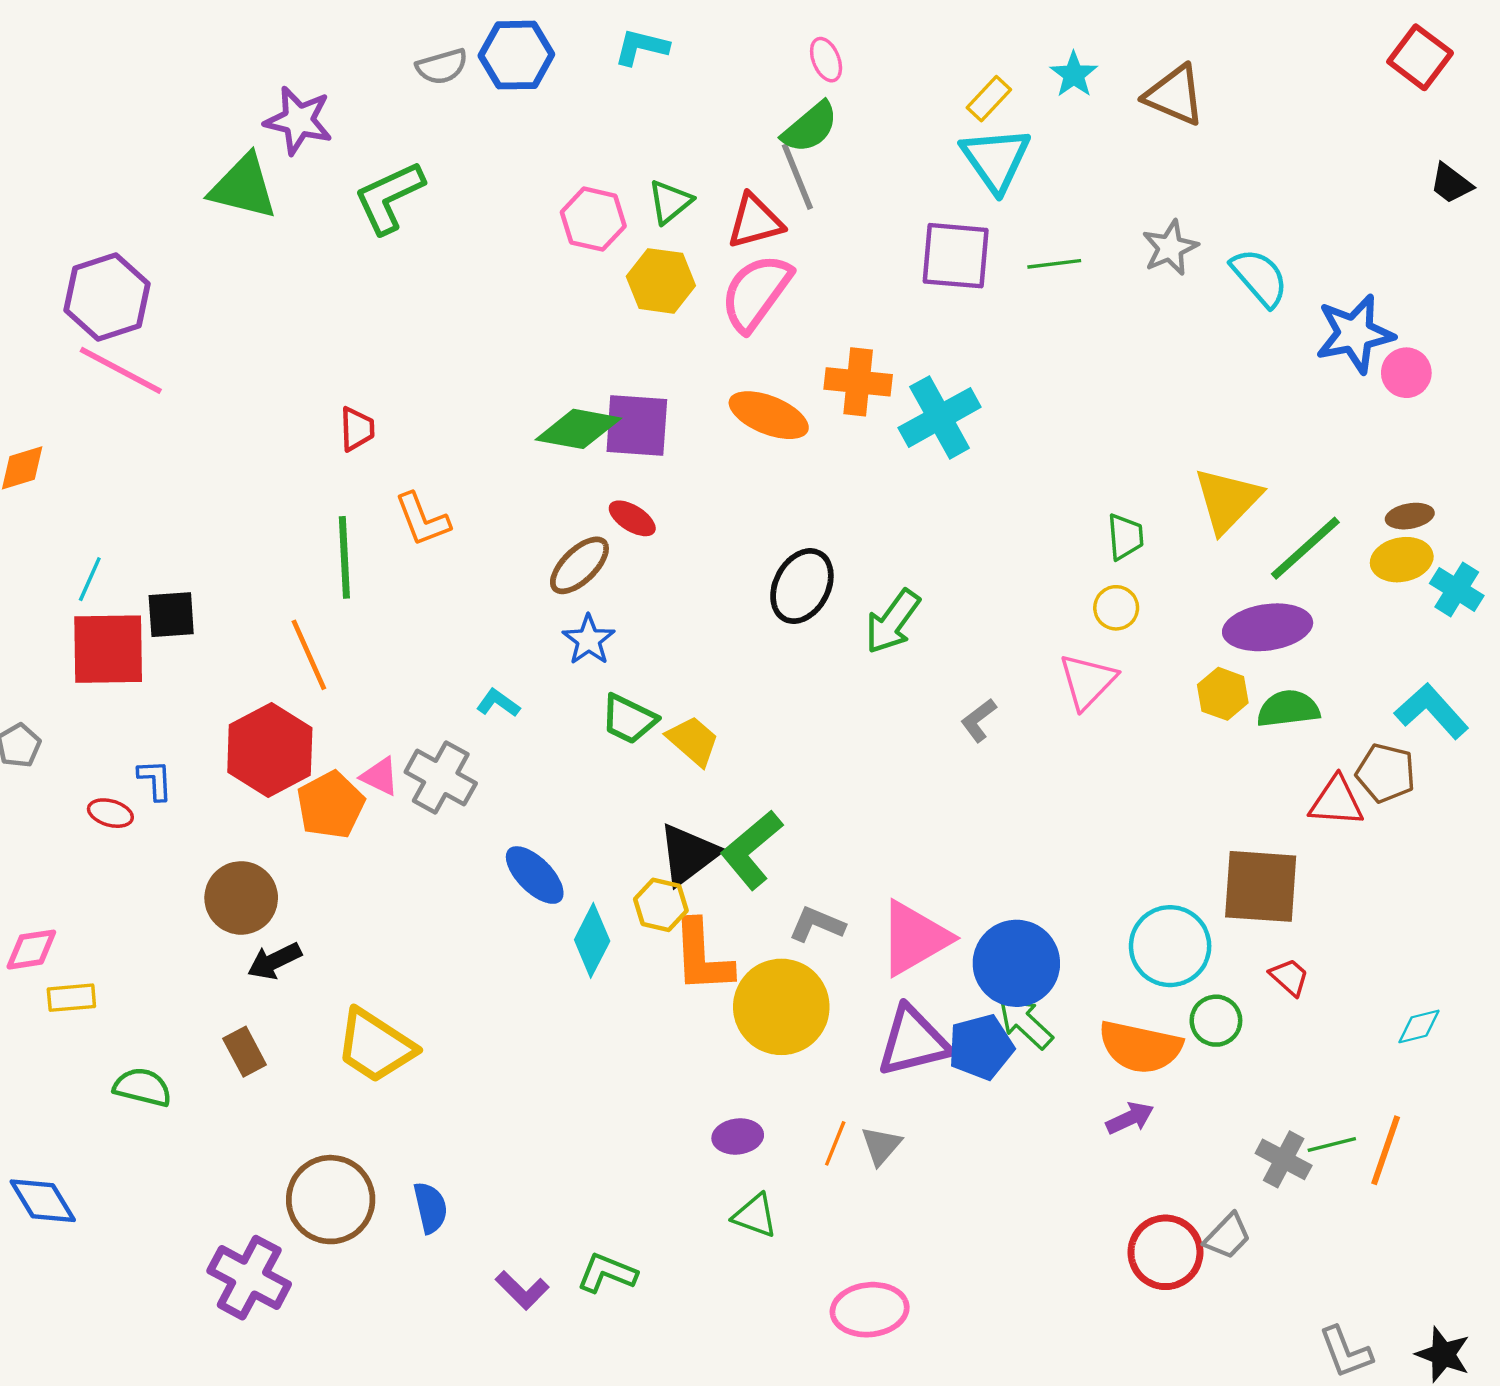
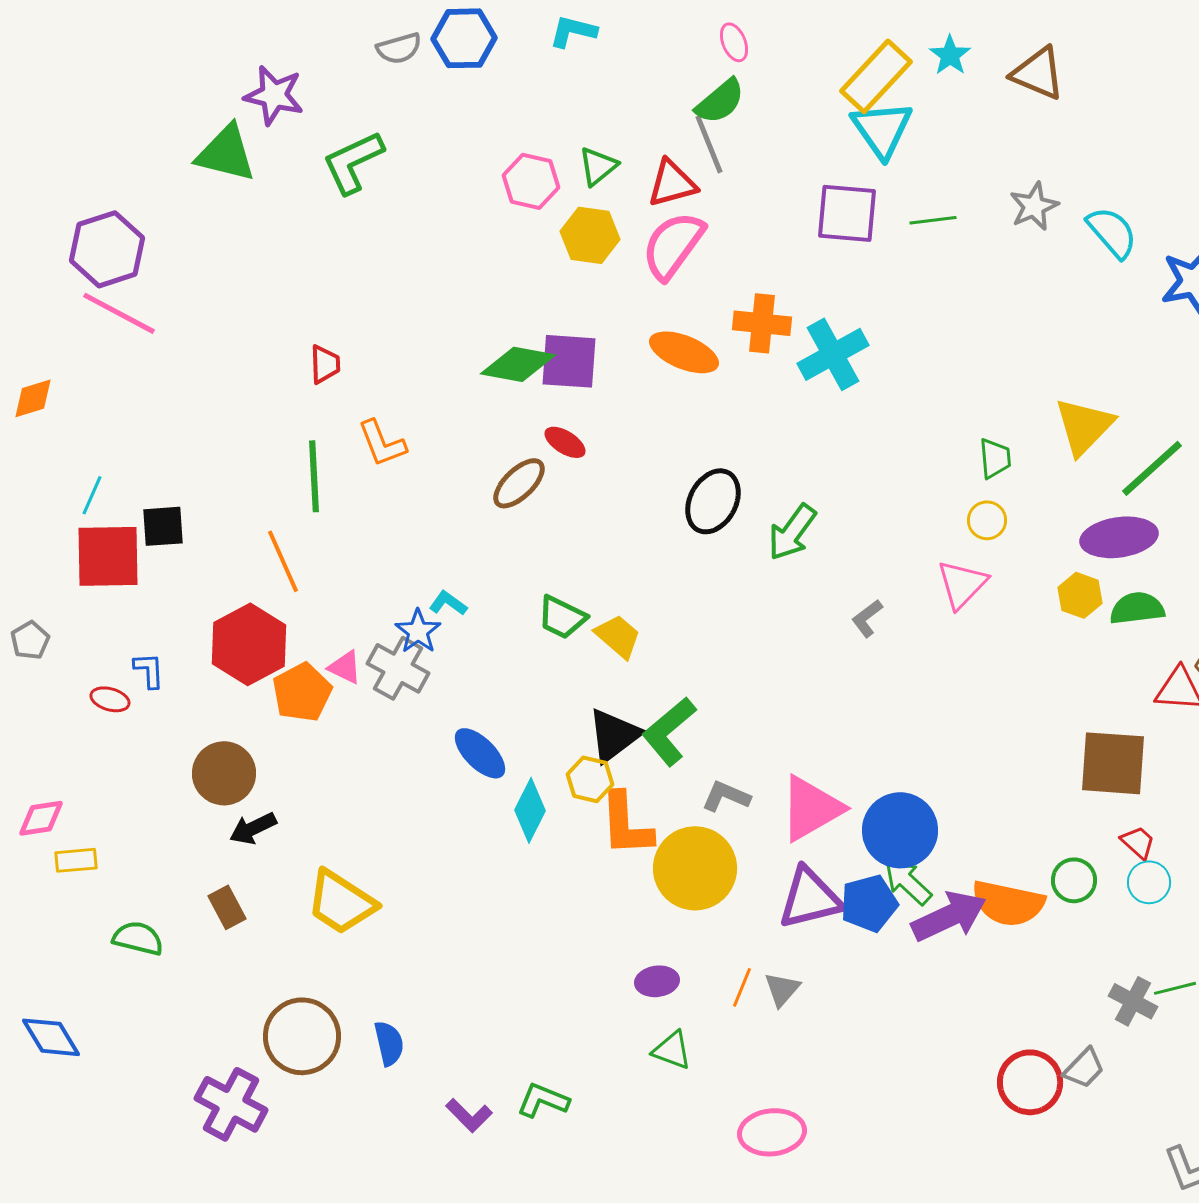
yellow rectangle: (989, 99) -> (876, 76), size x1.8
blue star: (589, 640) -> (418, 631), moved
cyan circle: (1170, 946) -> (1149, 882), moved, size x0.6
purple arrow: (1130, 1118) -> (949, 916), moved, size x1.8

